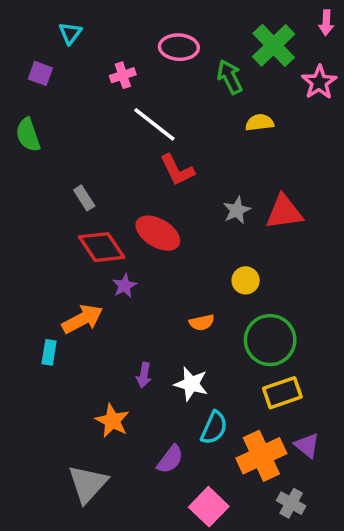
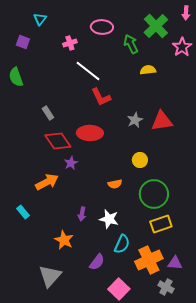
red ellipse: (158, 233) -> (90, 133), turned -30
cyan rectangle: (49, 352) -> (23, 212), moved, turned -48
purple triangle: (307, 445) -> (175, 263), moved, turned -35

